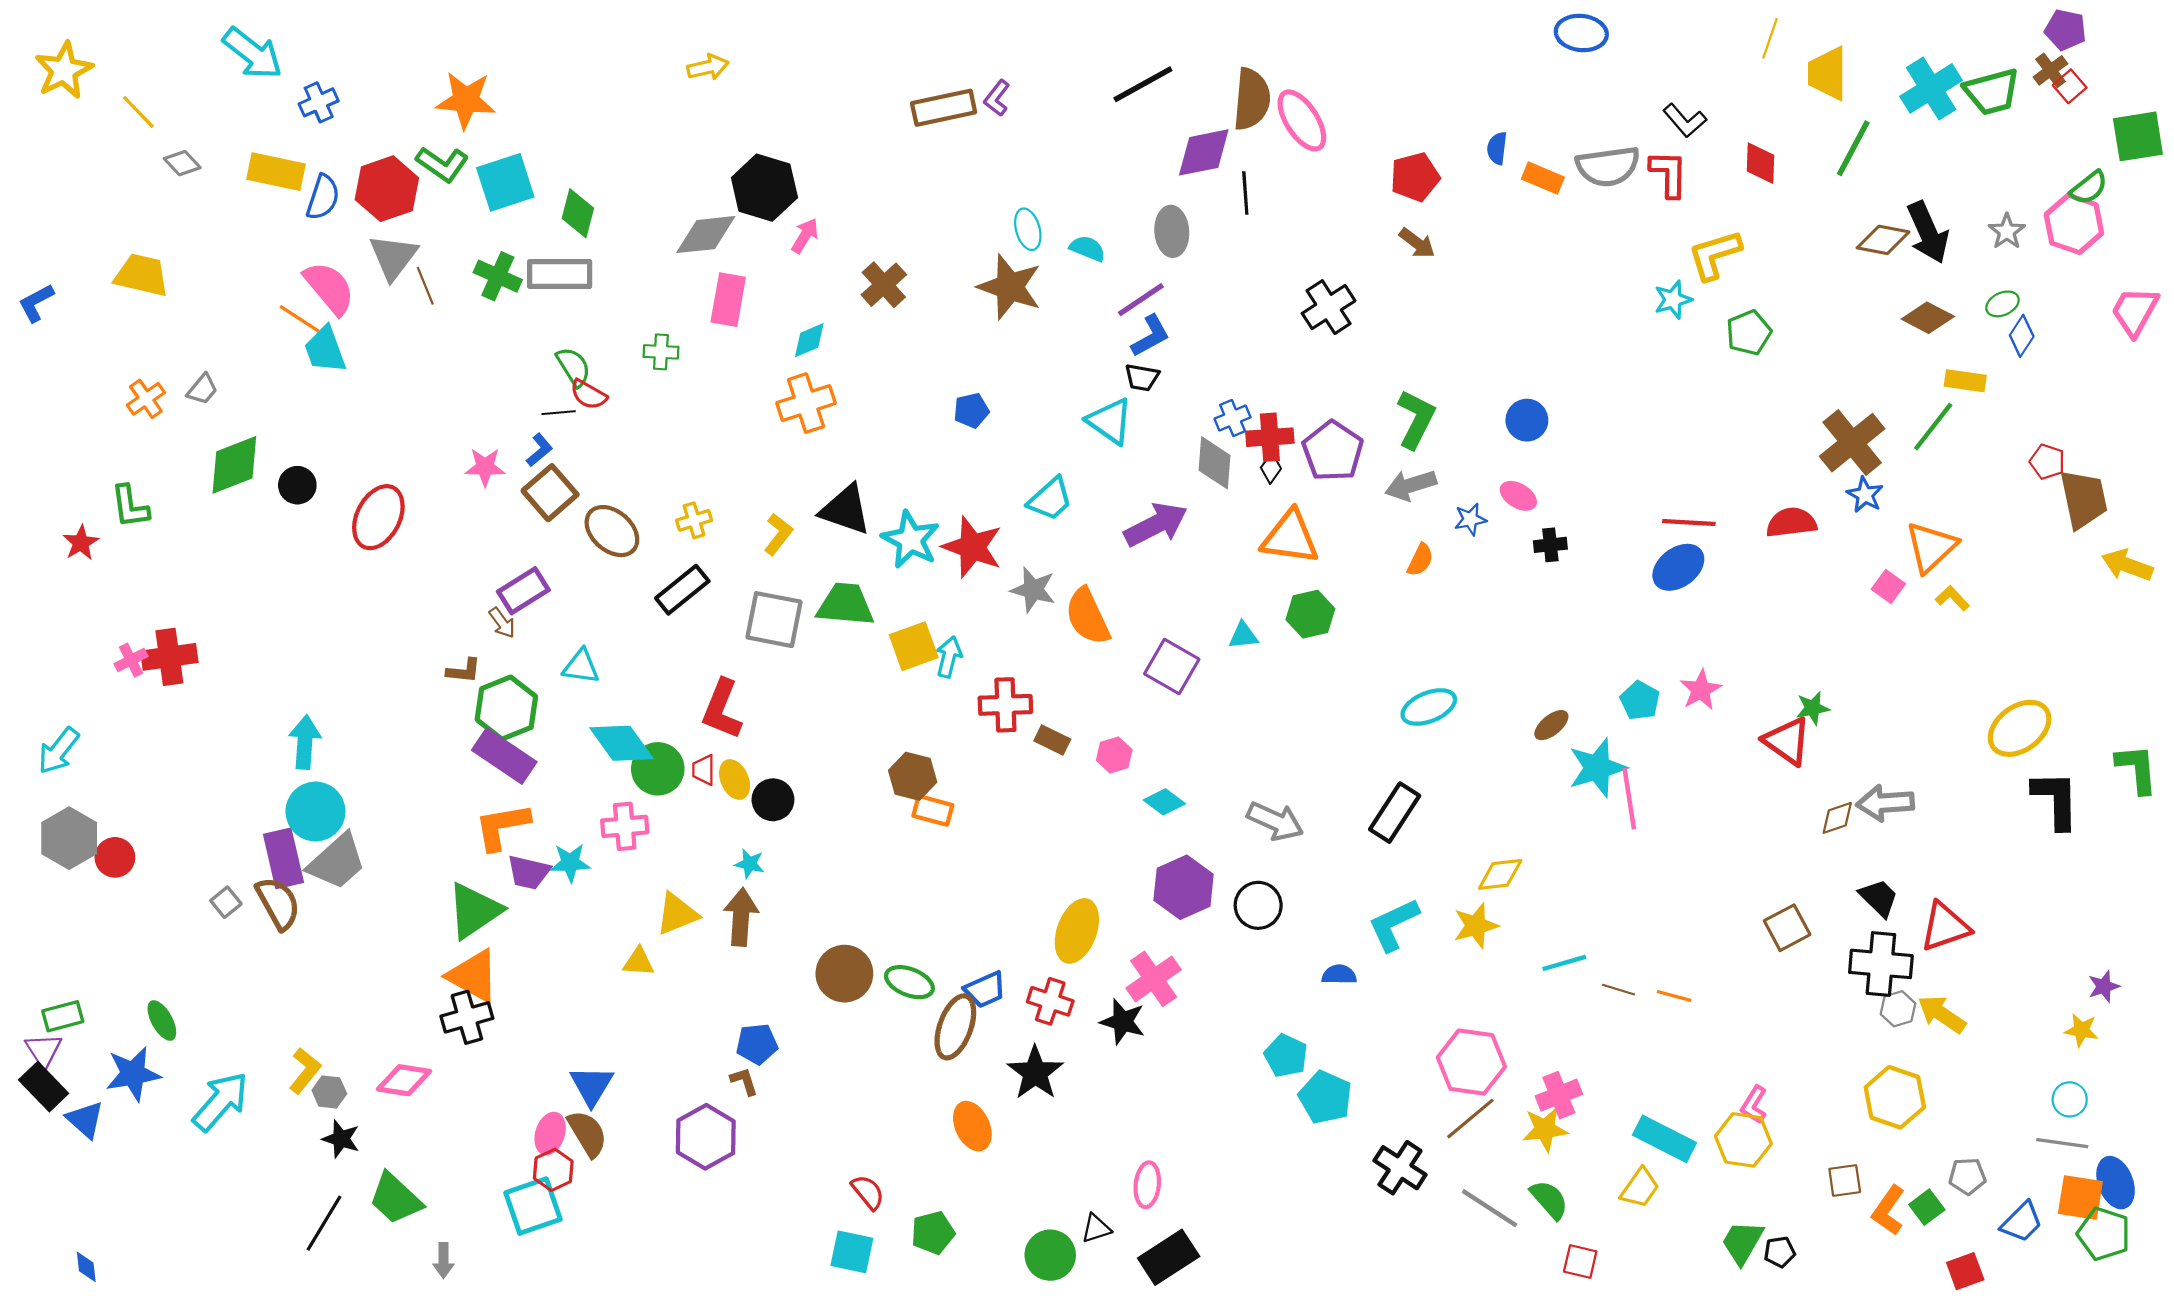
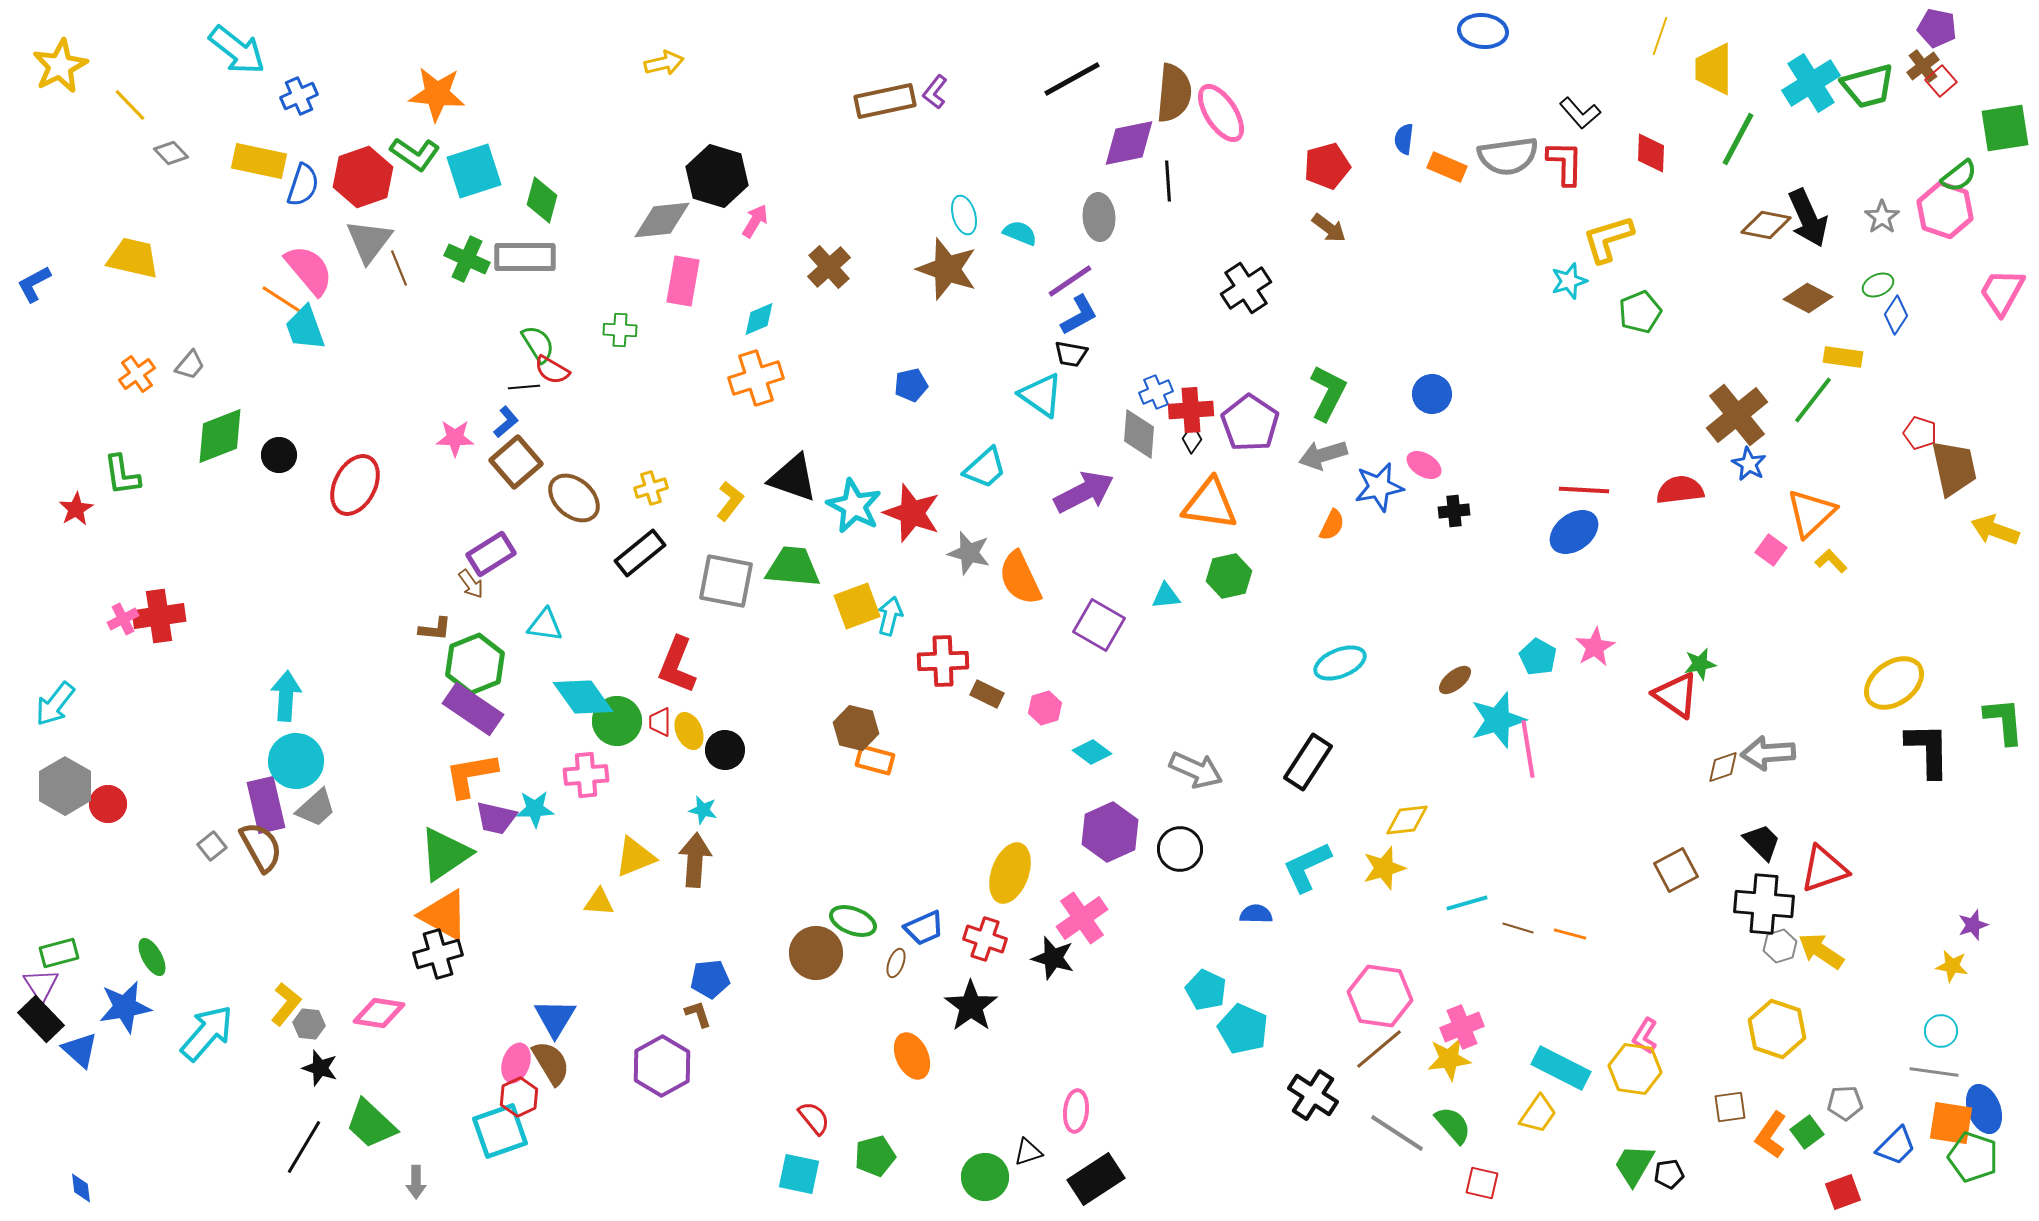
blue star: (1470, 519) -> (1379, 487), size x1.6
gray trapezoid: (337, 862) -> (316, 808), size x0.7
brown circle: (844, 974) -> (816, 953), moved
brown ellipse: (955, 1027) -> (896, 963), size x0.5

